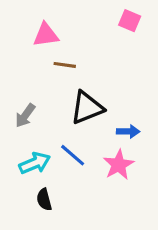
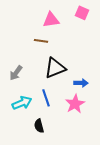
pink triangle: (46, 35) -> (51, 20), moved
blue line: (73, 155) -> (46, 98), turned 30
black semicircle: (44, 200) -> (39, 126), moved

